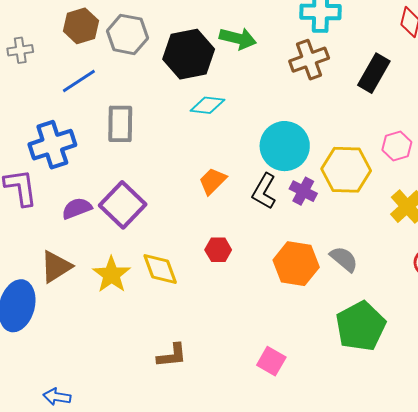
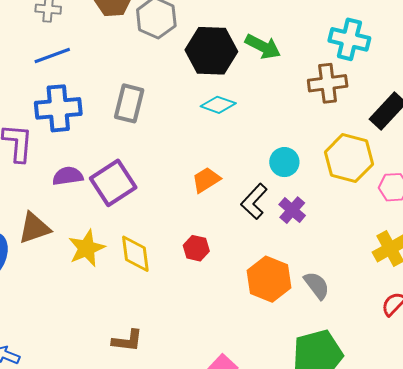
blue line: (79, 81) -> (52, 56), moved
cyan circle: (285, 146) -> (284, 162), size x0.6
yellow hexagon: (346, 170) -> (349, 158), moved

